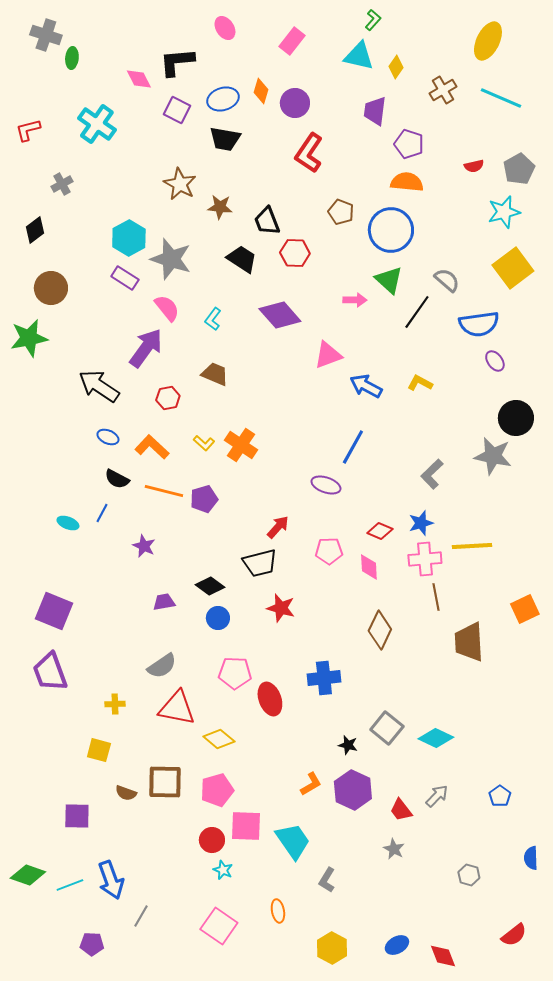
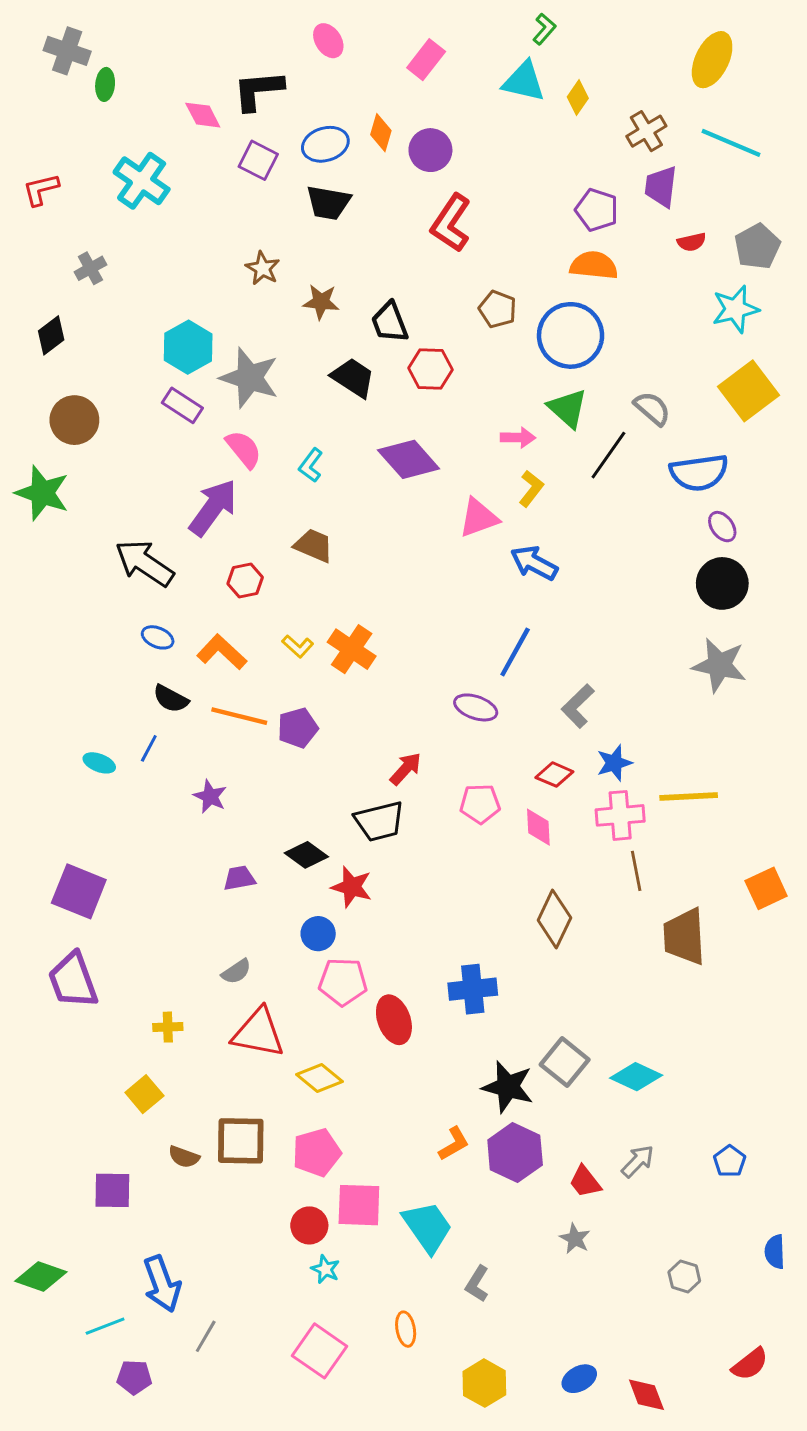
purple trapezoid: (375, 111) -> (661, 187), moved
brown star: (180, 184) -> (263, 268), size x0.7
green star: (29, 338) -> (42, 493), turned 30
yellow L-shape: (420, 383) -> (531, 489), moved, turned 100
black circle: (516, 418) -> (722, 583), moved
gray L-shape: (432, 474) -> (578, 706), moved
red star: (281, 608) -> (352, 887), moved
blue circle: (218, 618) -> (318, 934), moved
gray semicircle: (162, 666) -> (236, 972), size x0.7
black star: (348, 745) -> (508, 1087), size x1.8
yellow square: (99, 750) -> (144, 1094), turned 35
cyan line: (70, 885) -> (105, 1326), moved

